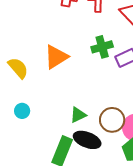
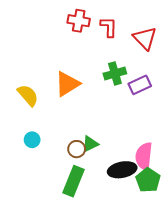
brown circle: (112, 120) -> (77, 149), moved, size x0.7
black ellipse: (87, 140) -> (122, 170), moved, turned -32

